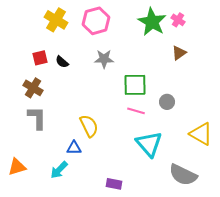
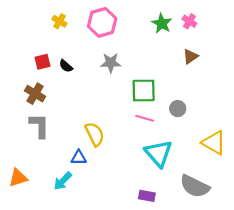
yellow cross: (56, 20) -> (60, 21), size x0.6
green star: (152, 22) -> (162, 23), size x0.7
purple rectangle: (114, 184) -> (147, 196), moved

